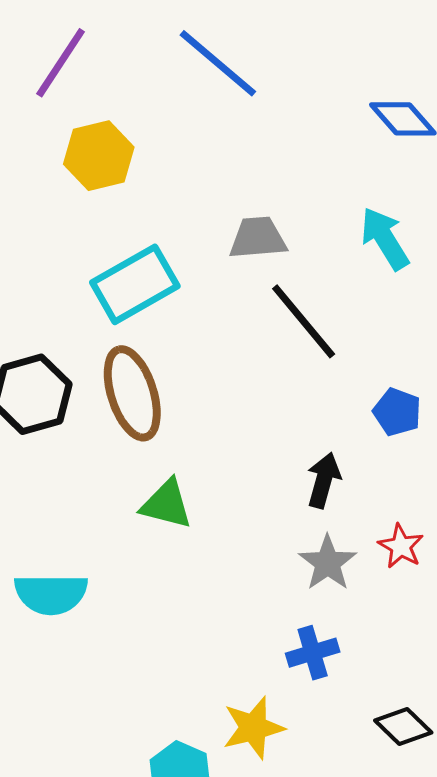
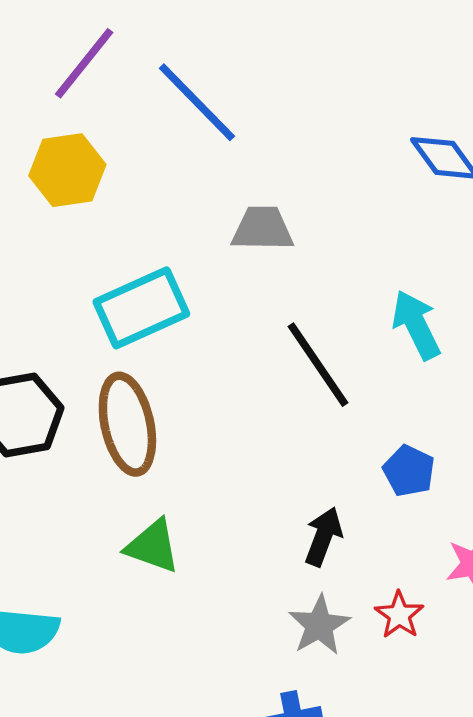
blue line: (218, 63) -> (197, 102), moved
yellow hexagon: (99, 156) -> (67, 170), moved
gray trapezoid: (258, 238) -> (262, 229), moved
cyan arrow: (385, 239) -> (416, 325), moved

